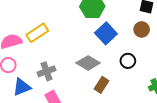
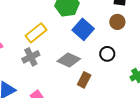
yellow rectangle: (37, 33) -> (36, 33), moved
gray cross: (46, 71) -> (31, 57), moved

